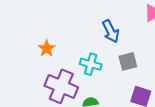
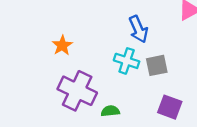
cyan cross: (91, 64) -> (127, 61), moved

